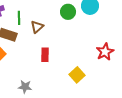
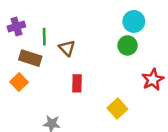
green circle: (68, 12) -> (128, 45), moved
brown triangle: (37, 27) -> (67, 48), turned -32

